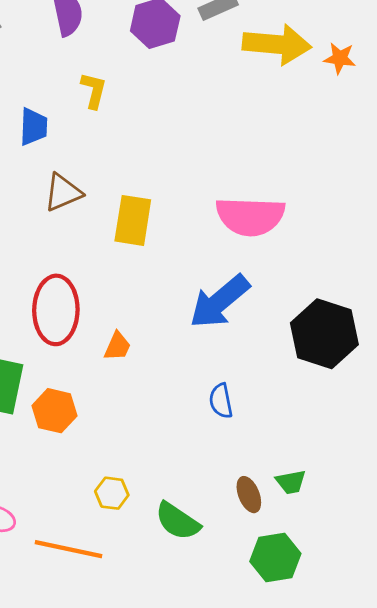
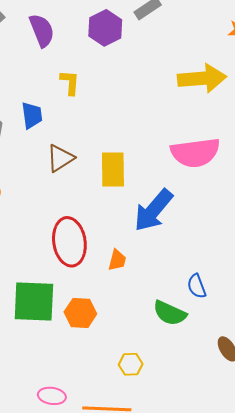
yellow arrow: (277, 44) -> (202, 78), moved
blue arrow: (220, 302) -> (153, 210), moved
green semicircle: (178, 521) -> (170, 313), moved

